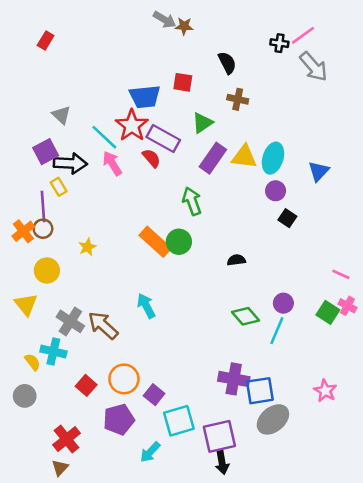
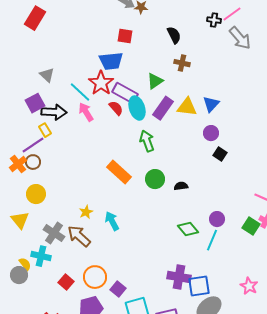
red rectangle: (46, 41) -> (35, 18), size x1.6
red square: (183, 82) -> (125, 36), moved
cyan ellipse: (273, 158) -> (137, 108), moved, turned -35
blue triangle: (319, 171) -> (211, 104), moved
purple line: (43, 206) -> (33, 145), turned 60
green circle: (179, 242) -> (155, 179), moved
yellow star: (87, 247) -> (86, 212), moved
gray circle: (25, 396) -> (19, 275), moved

